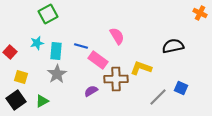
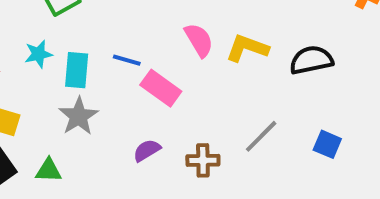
yellow L-shape: (141, 68) -> (247, 48), moved
brown cross: (116, 79) -> (203, 160), moved, size x0.7
gray line: (158, 97) -> (261, 136), moved
green triangle: (42, 101) -> (49, 170), turned 32

